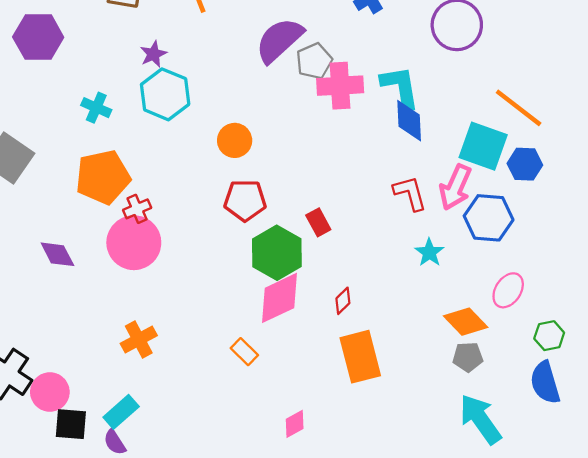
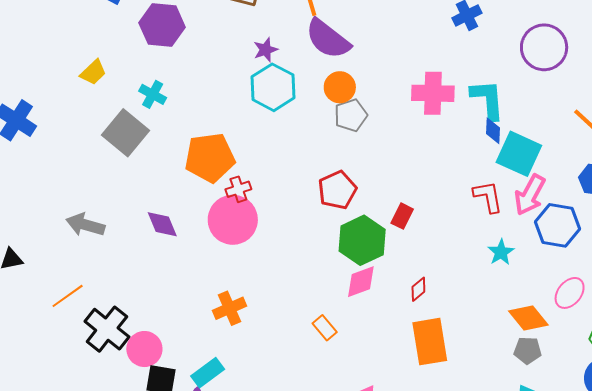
purple semicircle: (279, 40) -> (328, 39), moved, turned -105
gray pentagon: (314, 61) -> (351, 115), moved
cyan cross: (96, 108) -> (153, 94), moved
blue diamond: (409, 121) -> (493, 131), size x0.7
orange circle: (235, 140) -> (340, 87), moved
cyan square: (483, 146) -> (519, 154), moved
red pentagon: (245, 200) -> (337, 190), turned -30
red rectangle: (318, 222) -> (402, 216), turned 50
pink diamond: (280, 298) -> (361, 282), size x0.7

